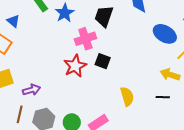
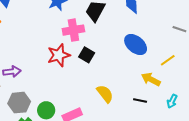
blue ellipse: (165, 34) -> (136, 45), moved
yellow semicircle: (127, 96) -> (105, 94), turned -30

